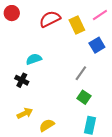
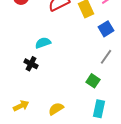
gray line: (81, 73) -> (106, 57), moved
yellow arrow: (25, 113) -> (21, 106), moved

